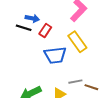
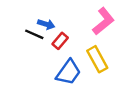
blue trapezoid: (55, 55) -> (68, 72), turned -55

